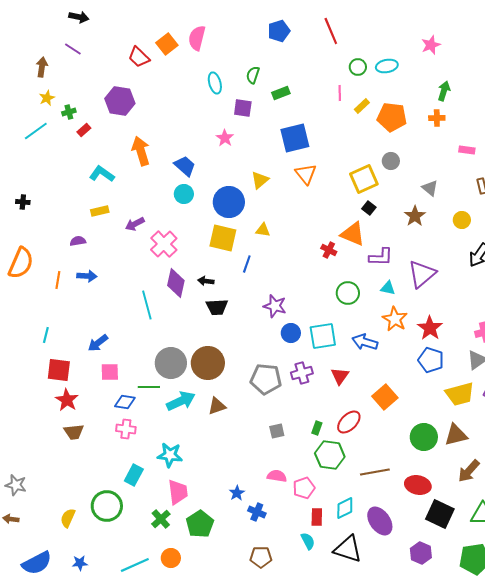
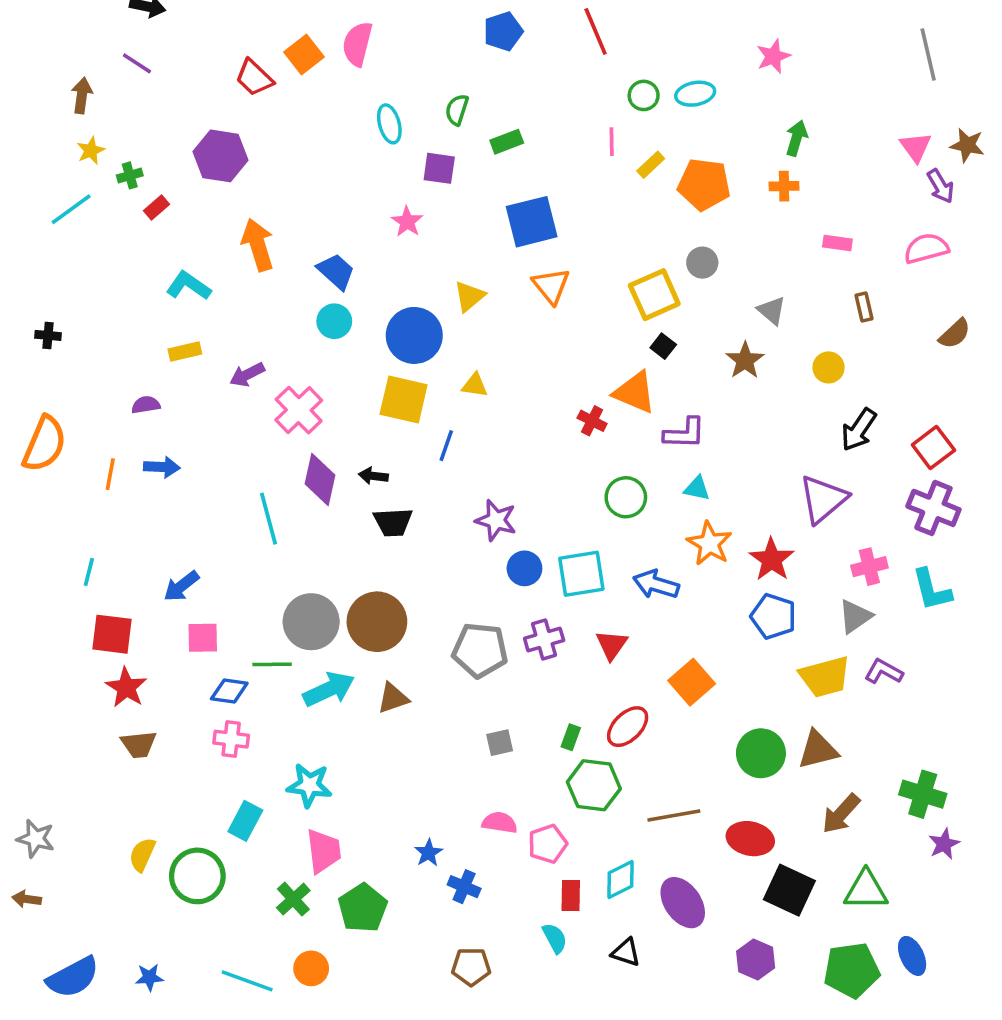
purple triangle: (422, 274) -> (823, 499), moved
yellow semicircle: (68, 518) -> (142, 855), moved
black triangle: (348, 549) -> (626, 952), size x0.6
cyan line: (135, 565) -> (247, 981), turned 44

